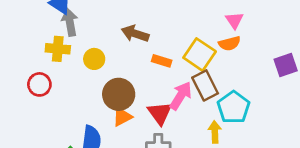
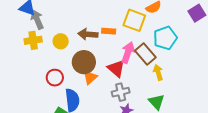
brown arrow: (135, 34) -> (88, 34), moved
red circle: (39, 84) -> (55, 78), moved
brown rectangle: (205, 85) -> (145, 54), moved
cyan pentagon: (234, 107) -> (165, 38), moved, turned 30

